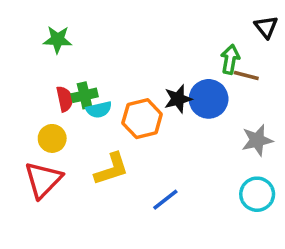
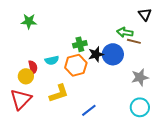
green arrow: (230, 59) -> (125, 32), turned -91
green cross: (85, 95) -> (80, 44), moved
red semicircle: (65, 99) -> (33, 67), moved

